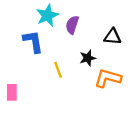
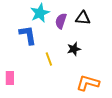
black triangle: (113, 37) -> (83, 18), moved
orange L-shape: (108, 78) -> (88, 83), moved

